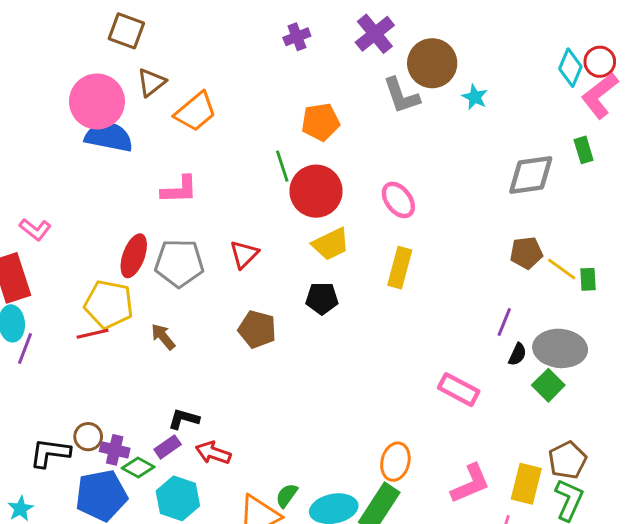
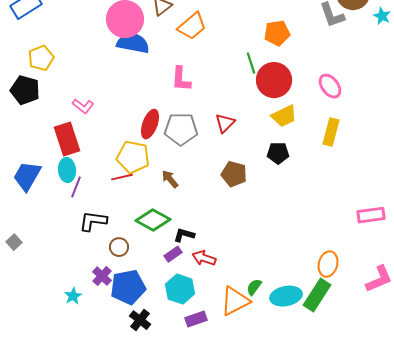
pink L-shape: (179, 190) -> (181, 79), turned 96
pink rectangle: (459, 390) -> (371, 215), turned -36
purple cross: (115, 450) -> (102, 276), moved, turned 30
black L-shape: (50, 453) -> (93, 221), moved
green diamond: (138, 468) -> (153, 220), moved, size x1.6

